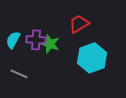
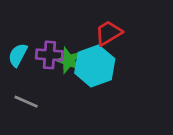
cyan hexagon: (92, 58) -> (95, 66), moved

